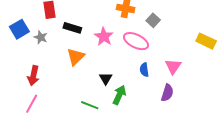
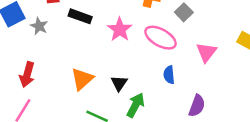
orange triangle: (76, 57) -> (82, 79), moved
pink triangle: (173, 67) -> (206, 52), moved

